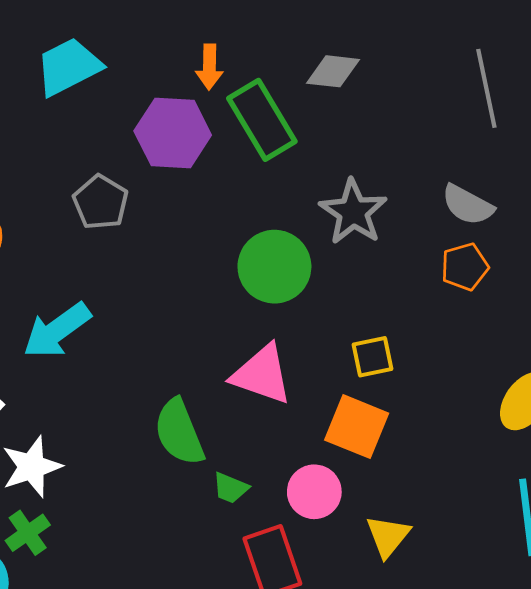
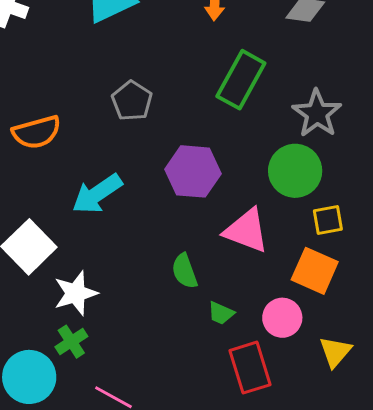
green rectangle: (262, 120) -> (241, 80), moved, turned 58
purple hexagon: (173, 133) -> (193, 171), moved
green circle: (274, 267) -> (295, 171), moved
green semicircle: (179, 432) -> (185, 271), size x0.7

